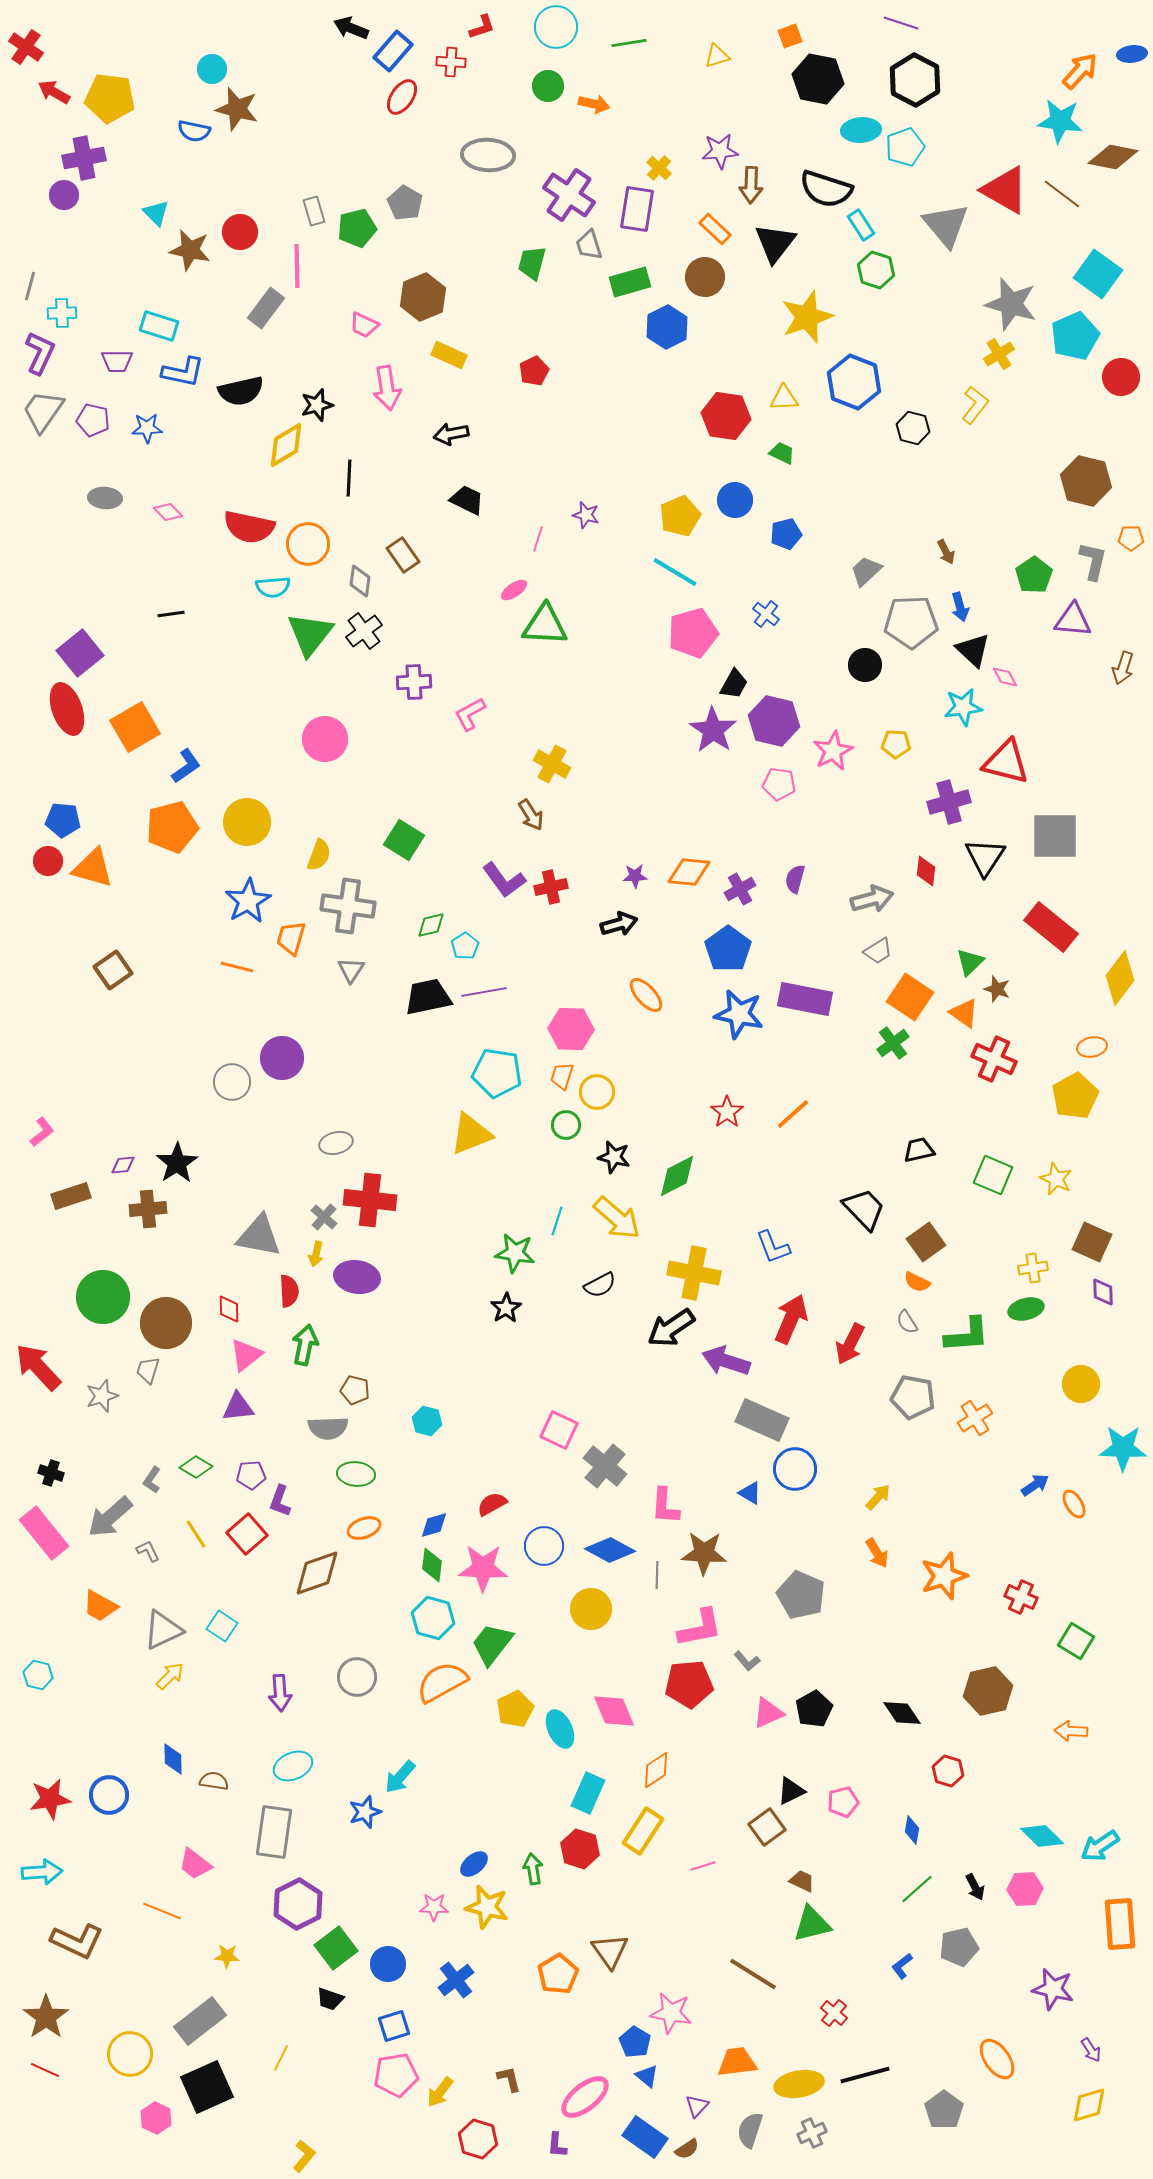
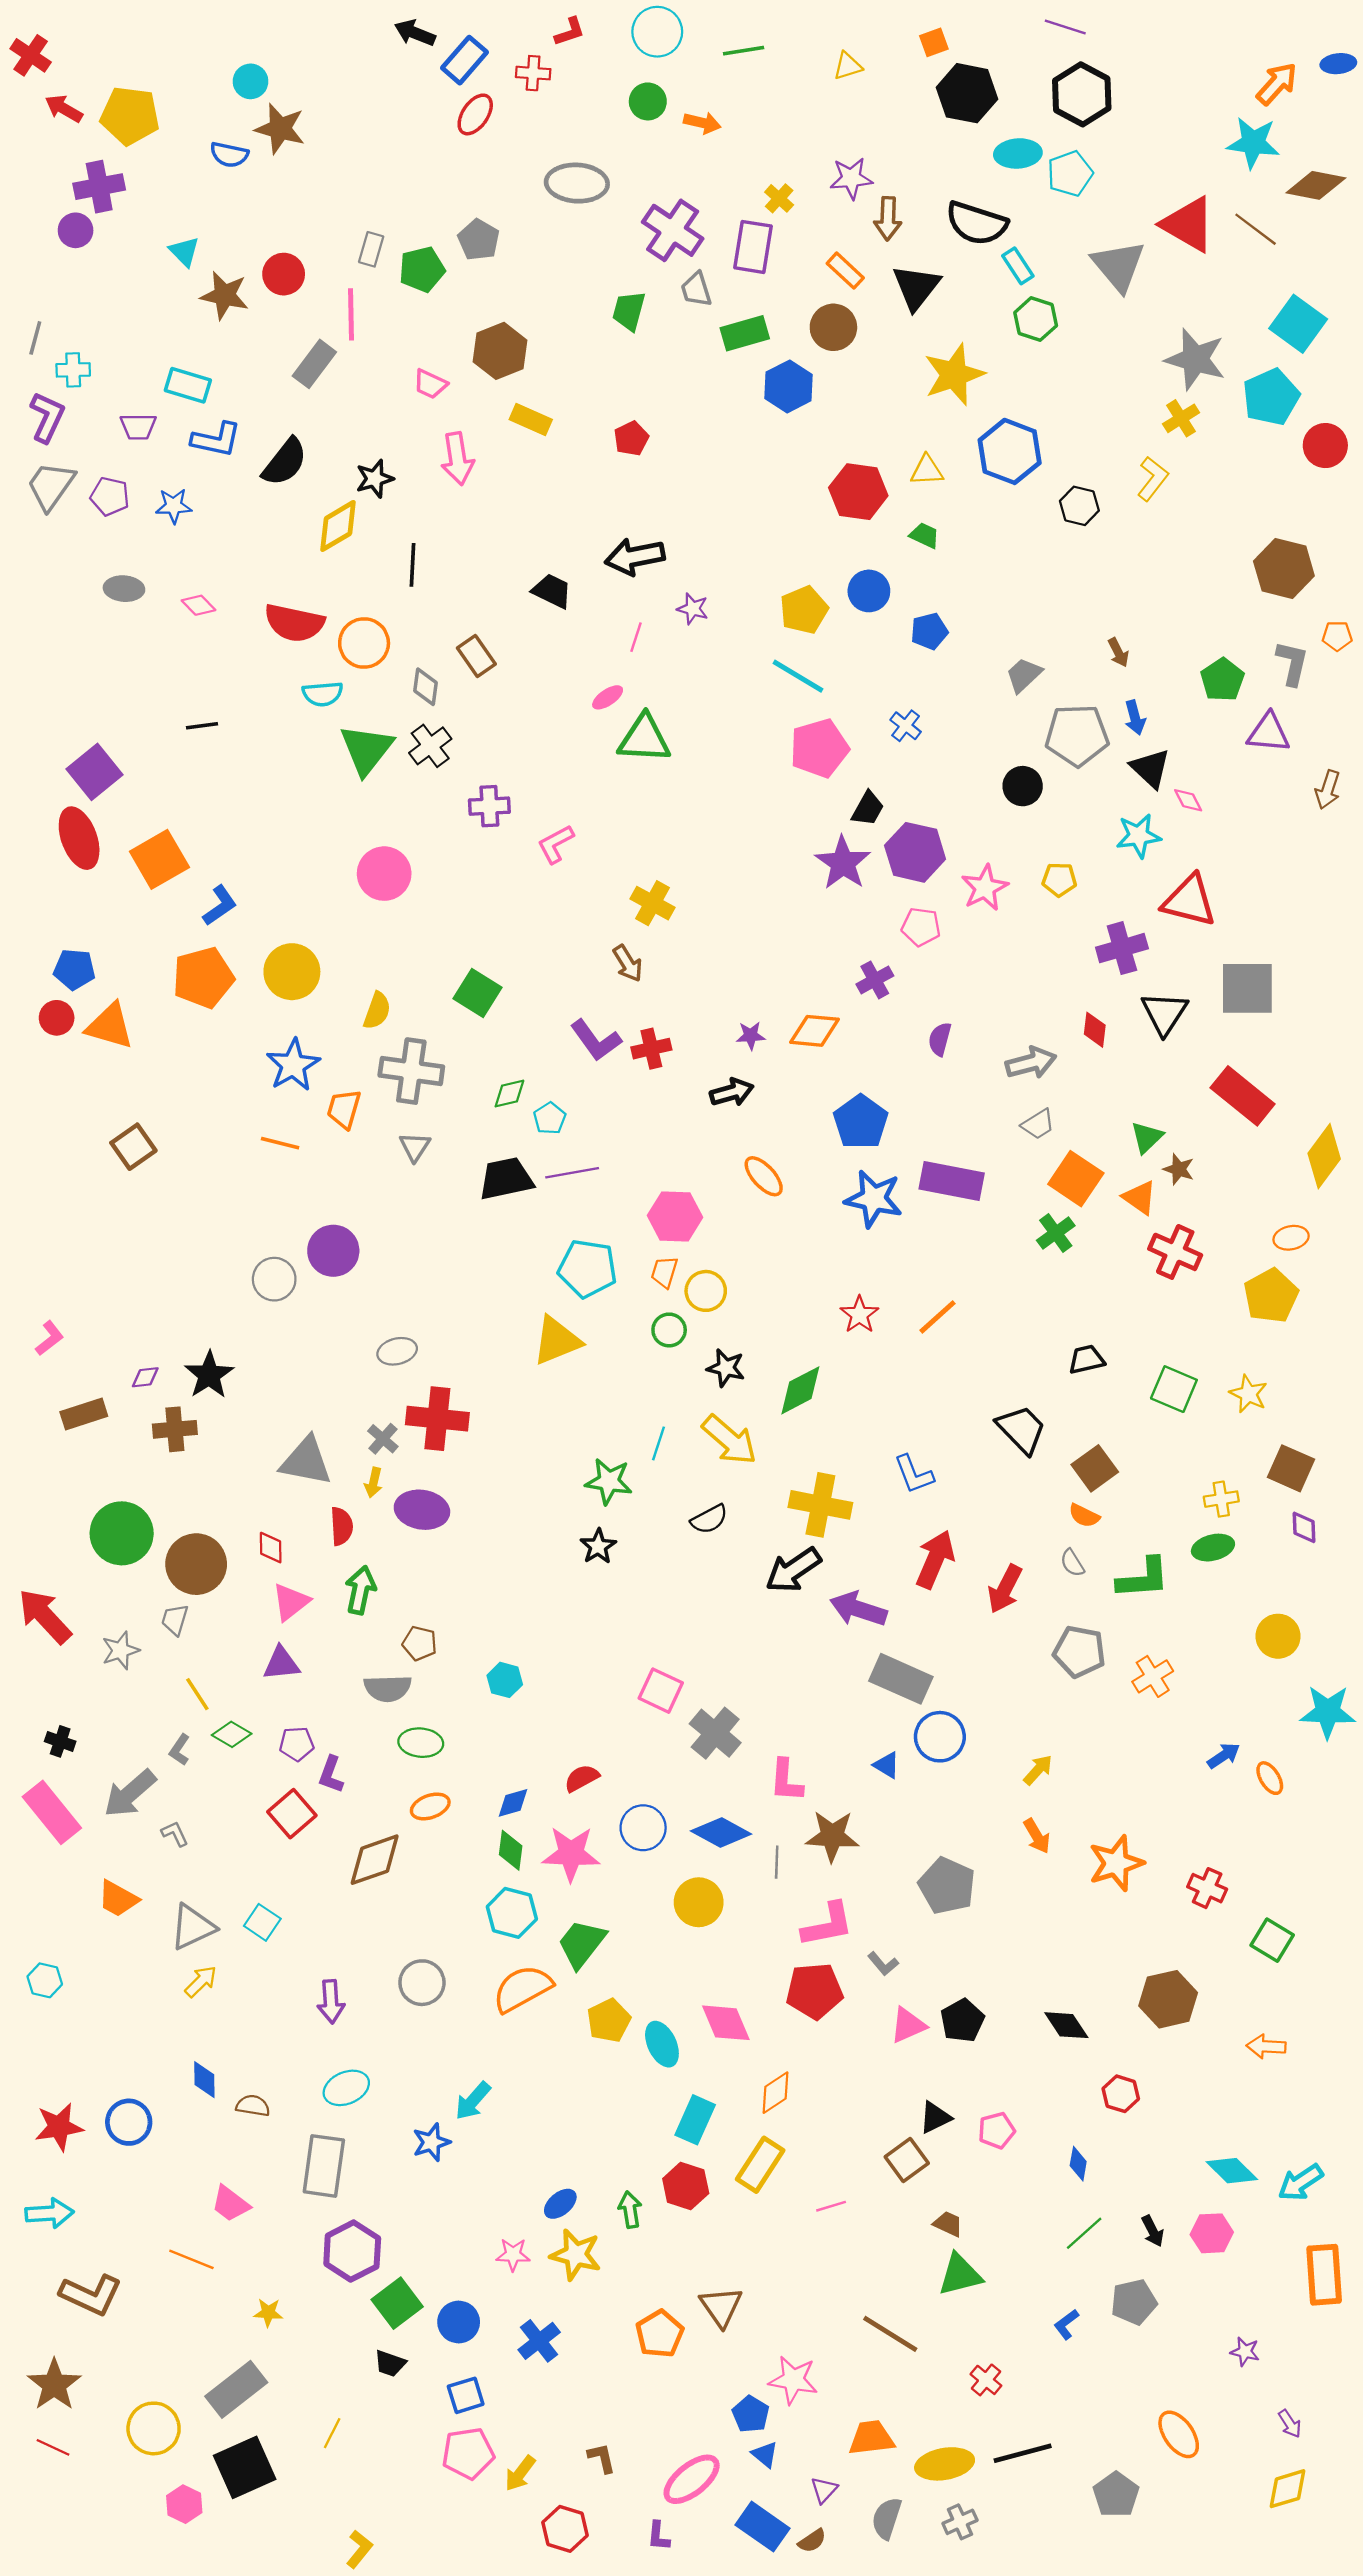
gray rectangle: (314, 211) -> (371, 249), turned 32
black semicircle: (241, 391) -> (285, 462), turned -39
black arrow: (451, 434) -> (635, 557), moved, size x1.4
purple cross: (740, 889) -> (875, 980), moved
yellow line: (196, 1534) -> (197, 1694), moved
purple star: (1053, 1989) -> (1245, 2352), size x0.6

